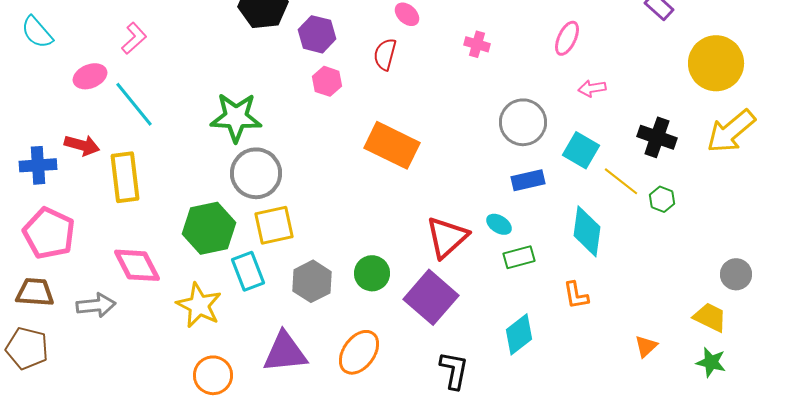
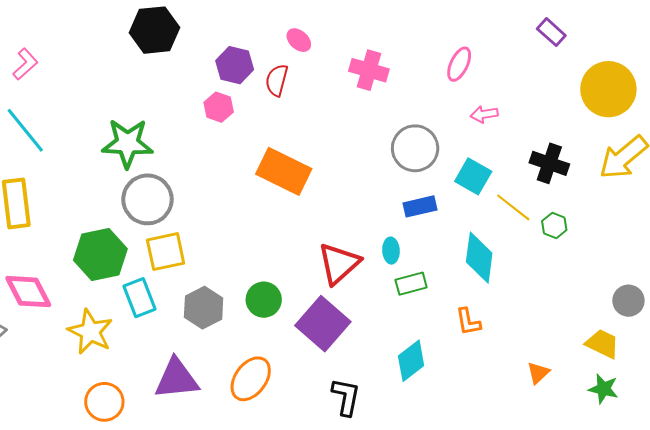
purple hexagon: (317, 34) -> (235, 65), moved
pink cross: (477, 44) -> (369, 70), size x1.5
cyan ellipse: (499, 224) -> (391, 251), turned 55

